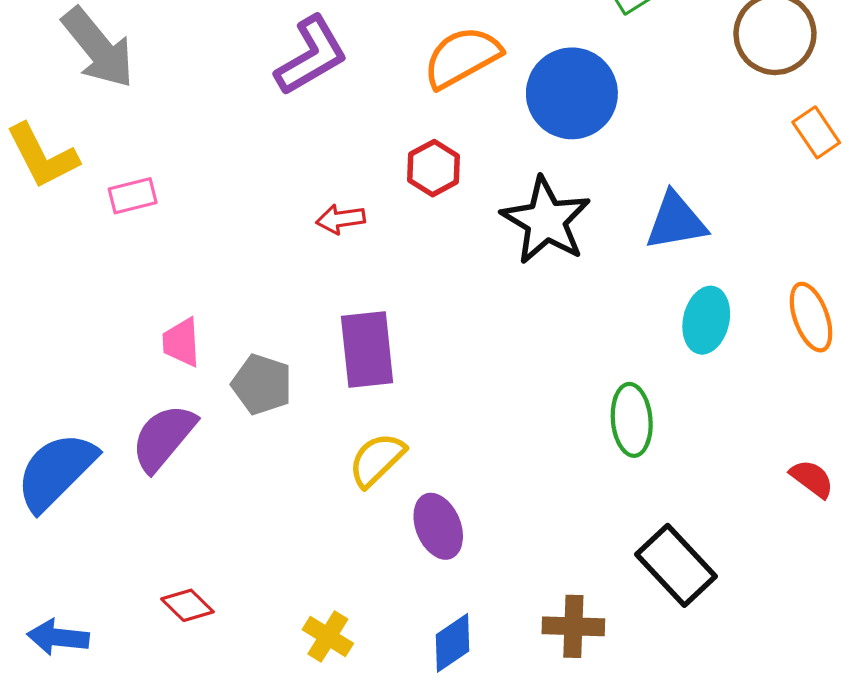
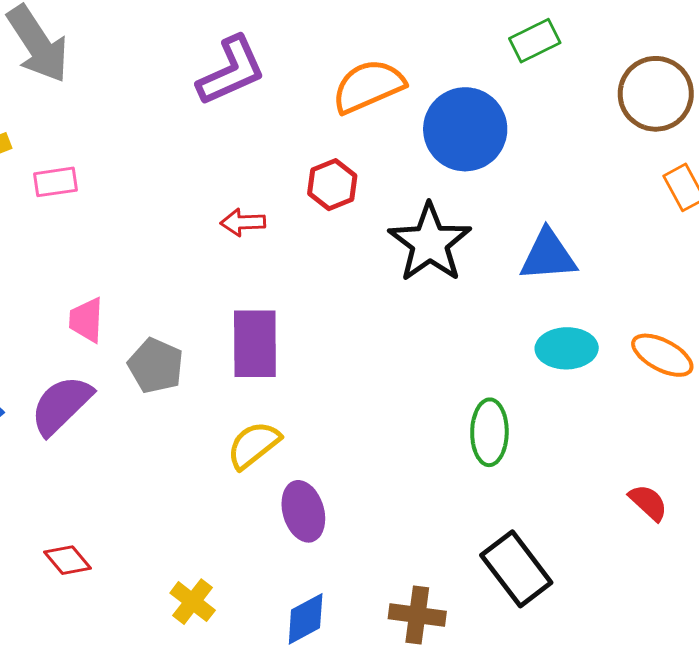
orange ellipse: (811, 317) -> (662, 355), turned -48
cyan ellipse: (706, 320) -> (567, 348), turned 70

